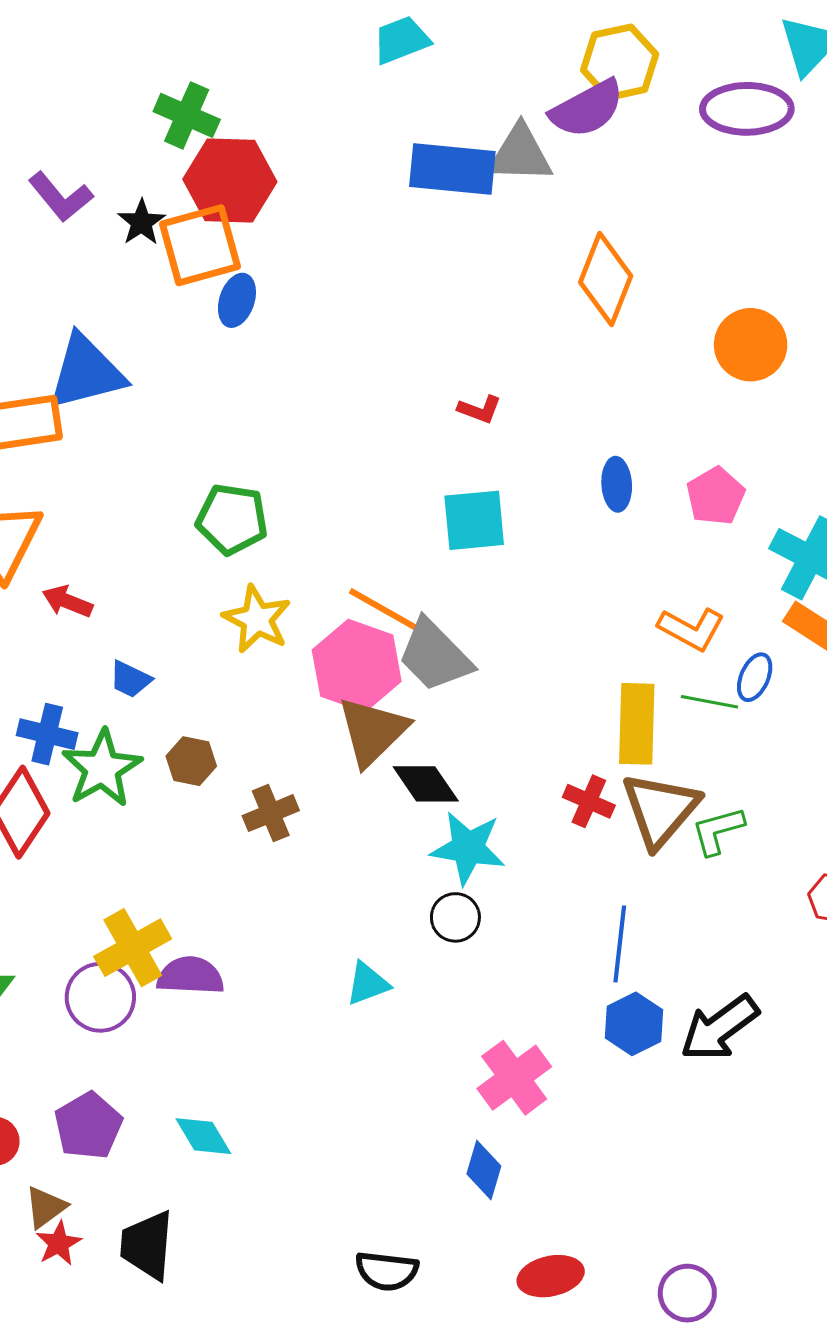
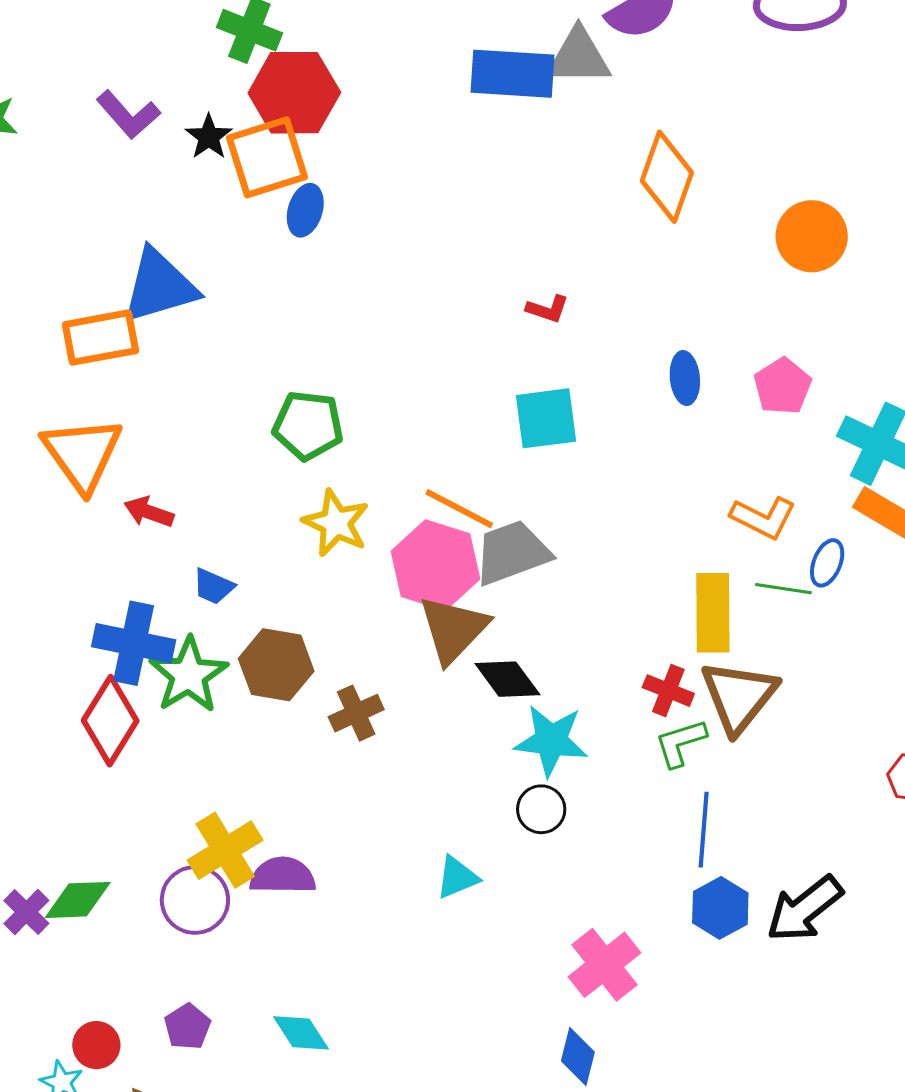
gray trapezoid: (435, 656) -> (512, 553), turned 116
blue cross: (47, 734) -> (134, 643), size x1.4
brown hexagon: (191, 761) -> (276, 665), size x1.5
green L-shape: (718, 831) -> (680, 743), moved
purple pentagon: (88, 1126) -> (187, 1027), size x0.7

